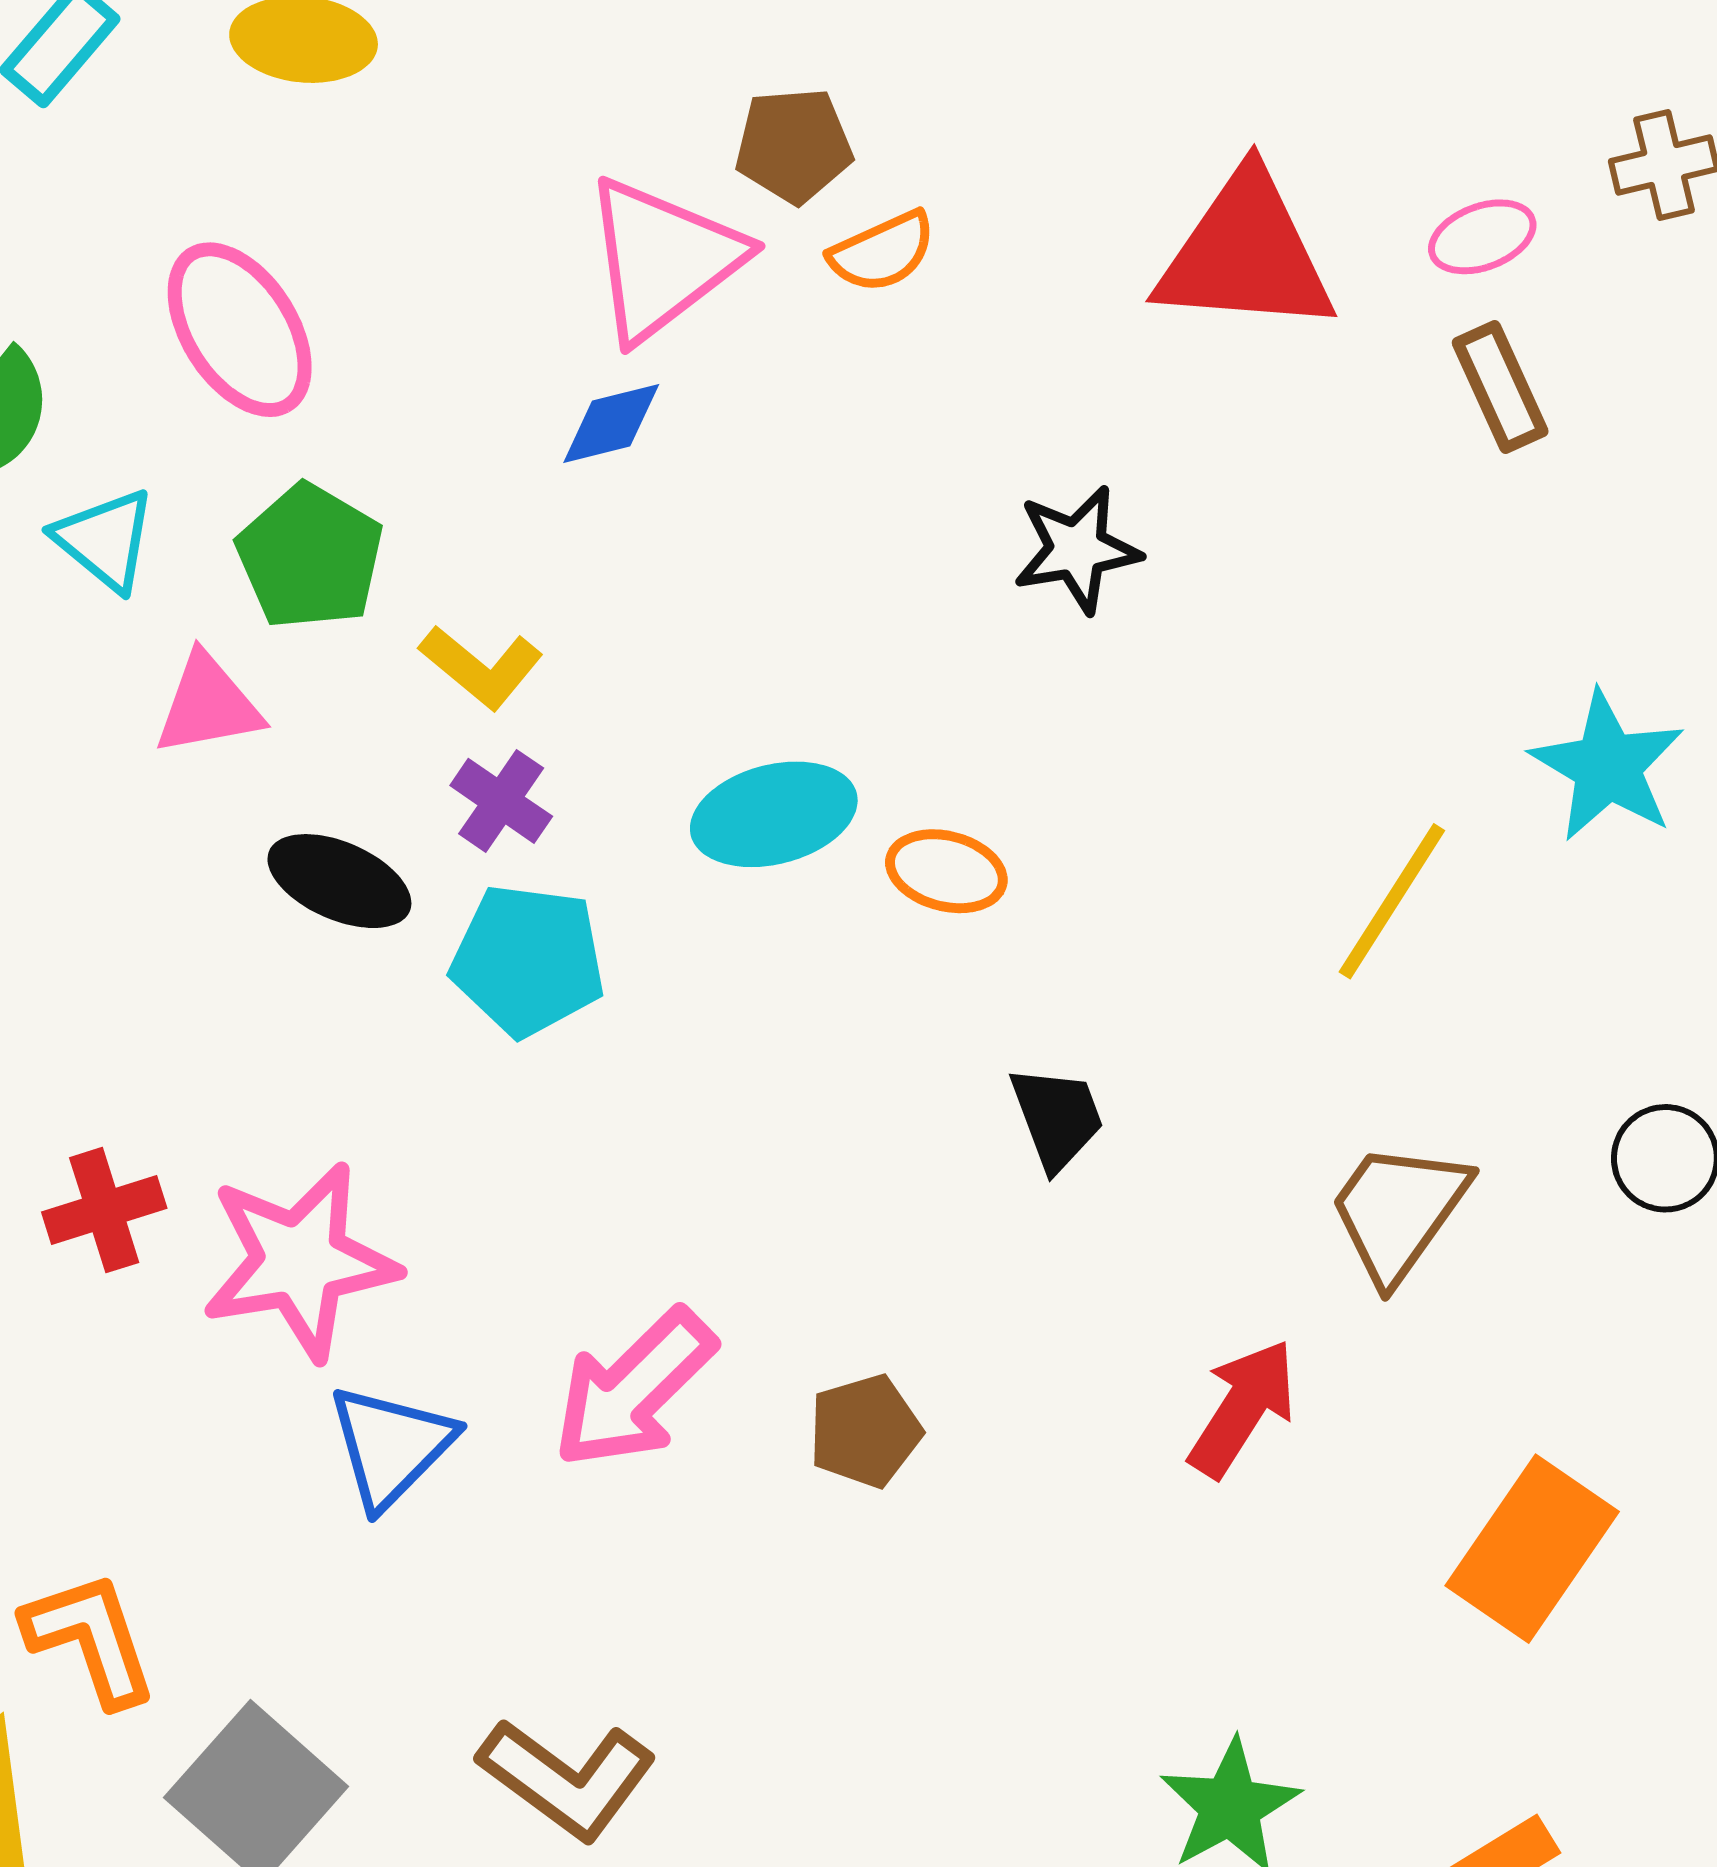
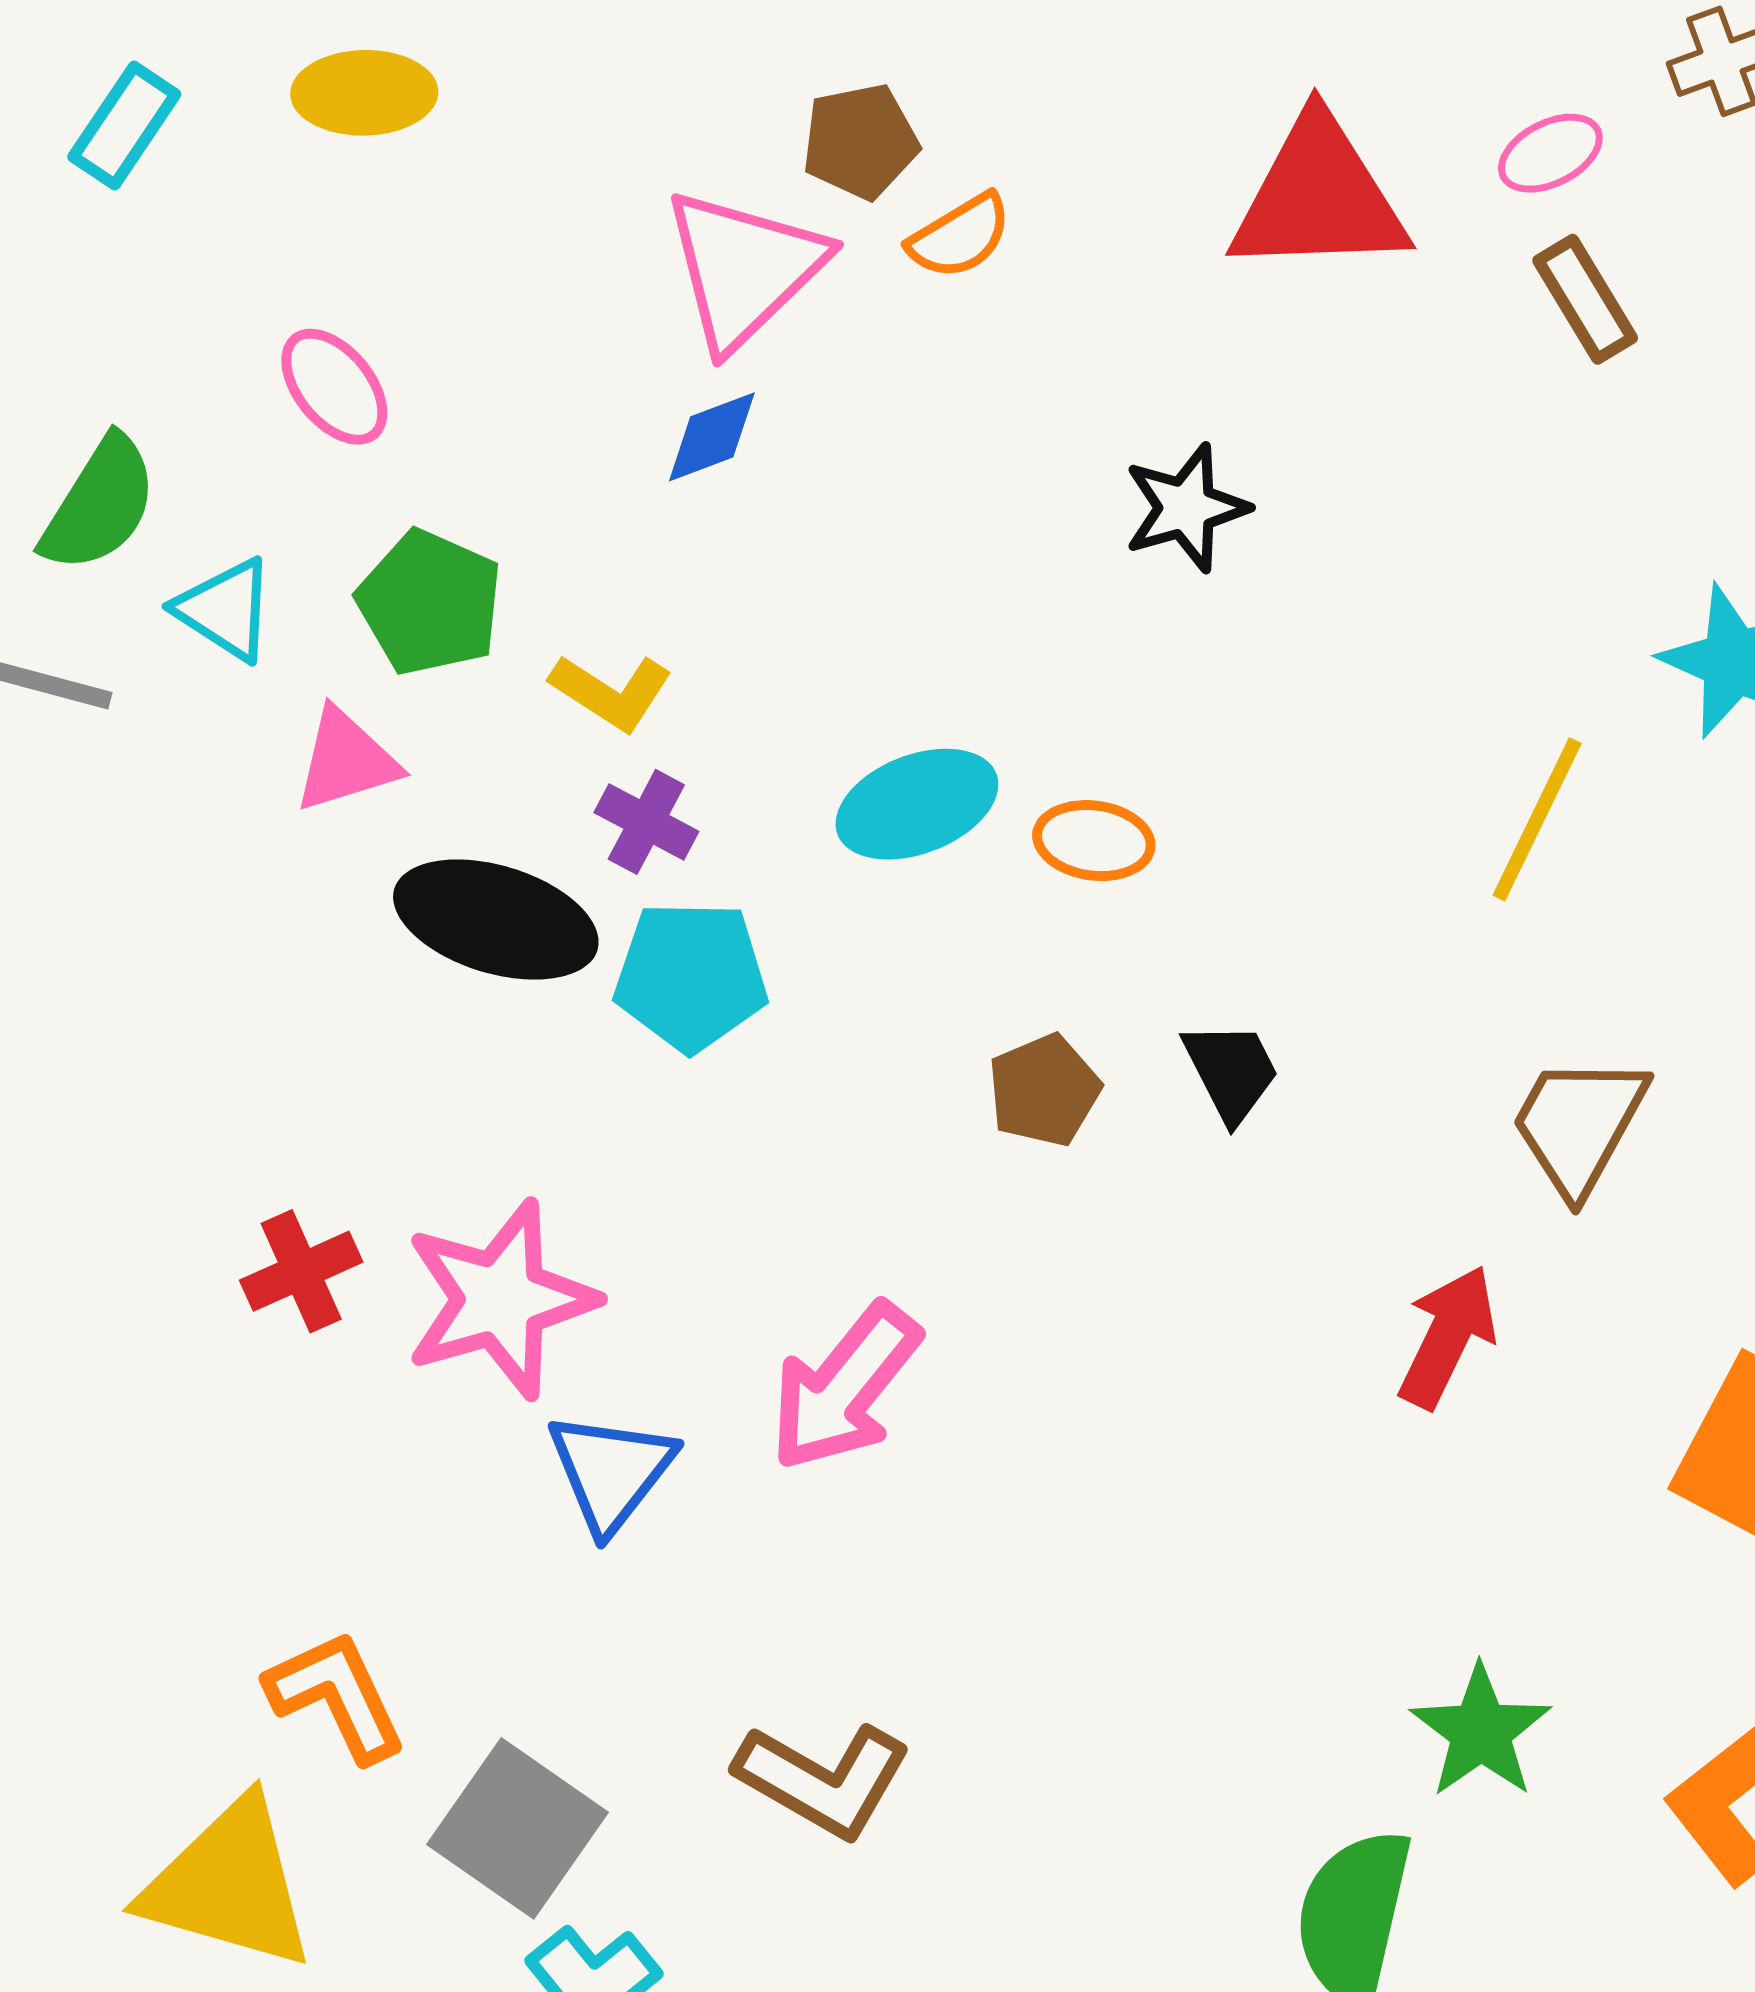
pink ellipse: (240, 330) -> (334, 387), size x0.7
black ellipse: (339, 881) -> (496, 920), size x1.4
brown pentagon: (865, 1431) -> (1044, 1090), moved

